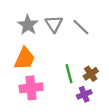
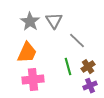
gray line: (81, 27) -> (77, 41), moved
purple cross: (84, 94) -> (90, 86), moved

